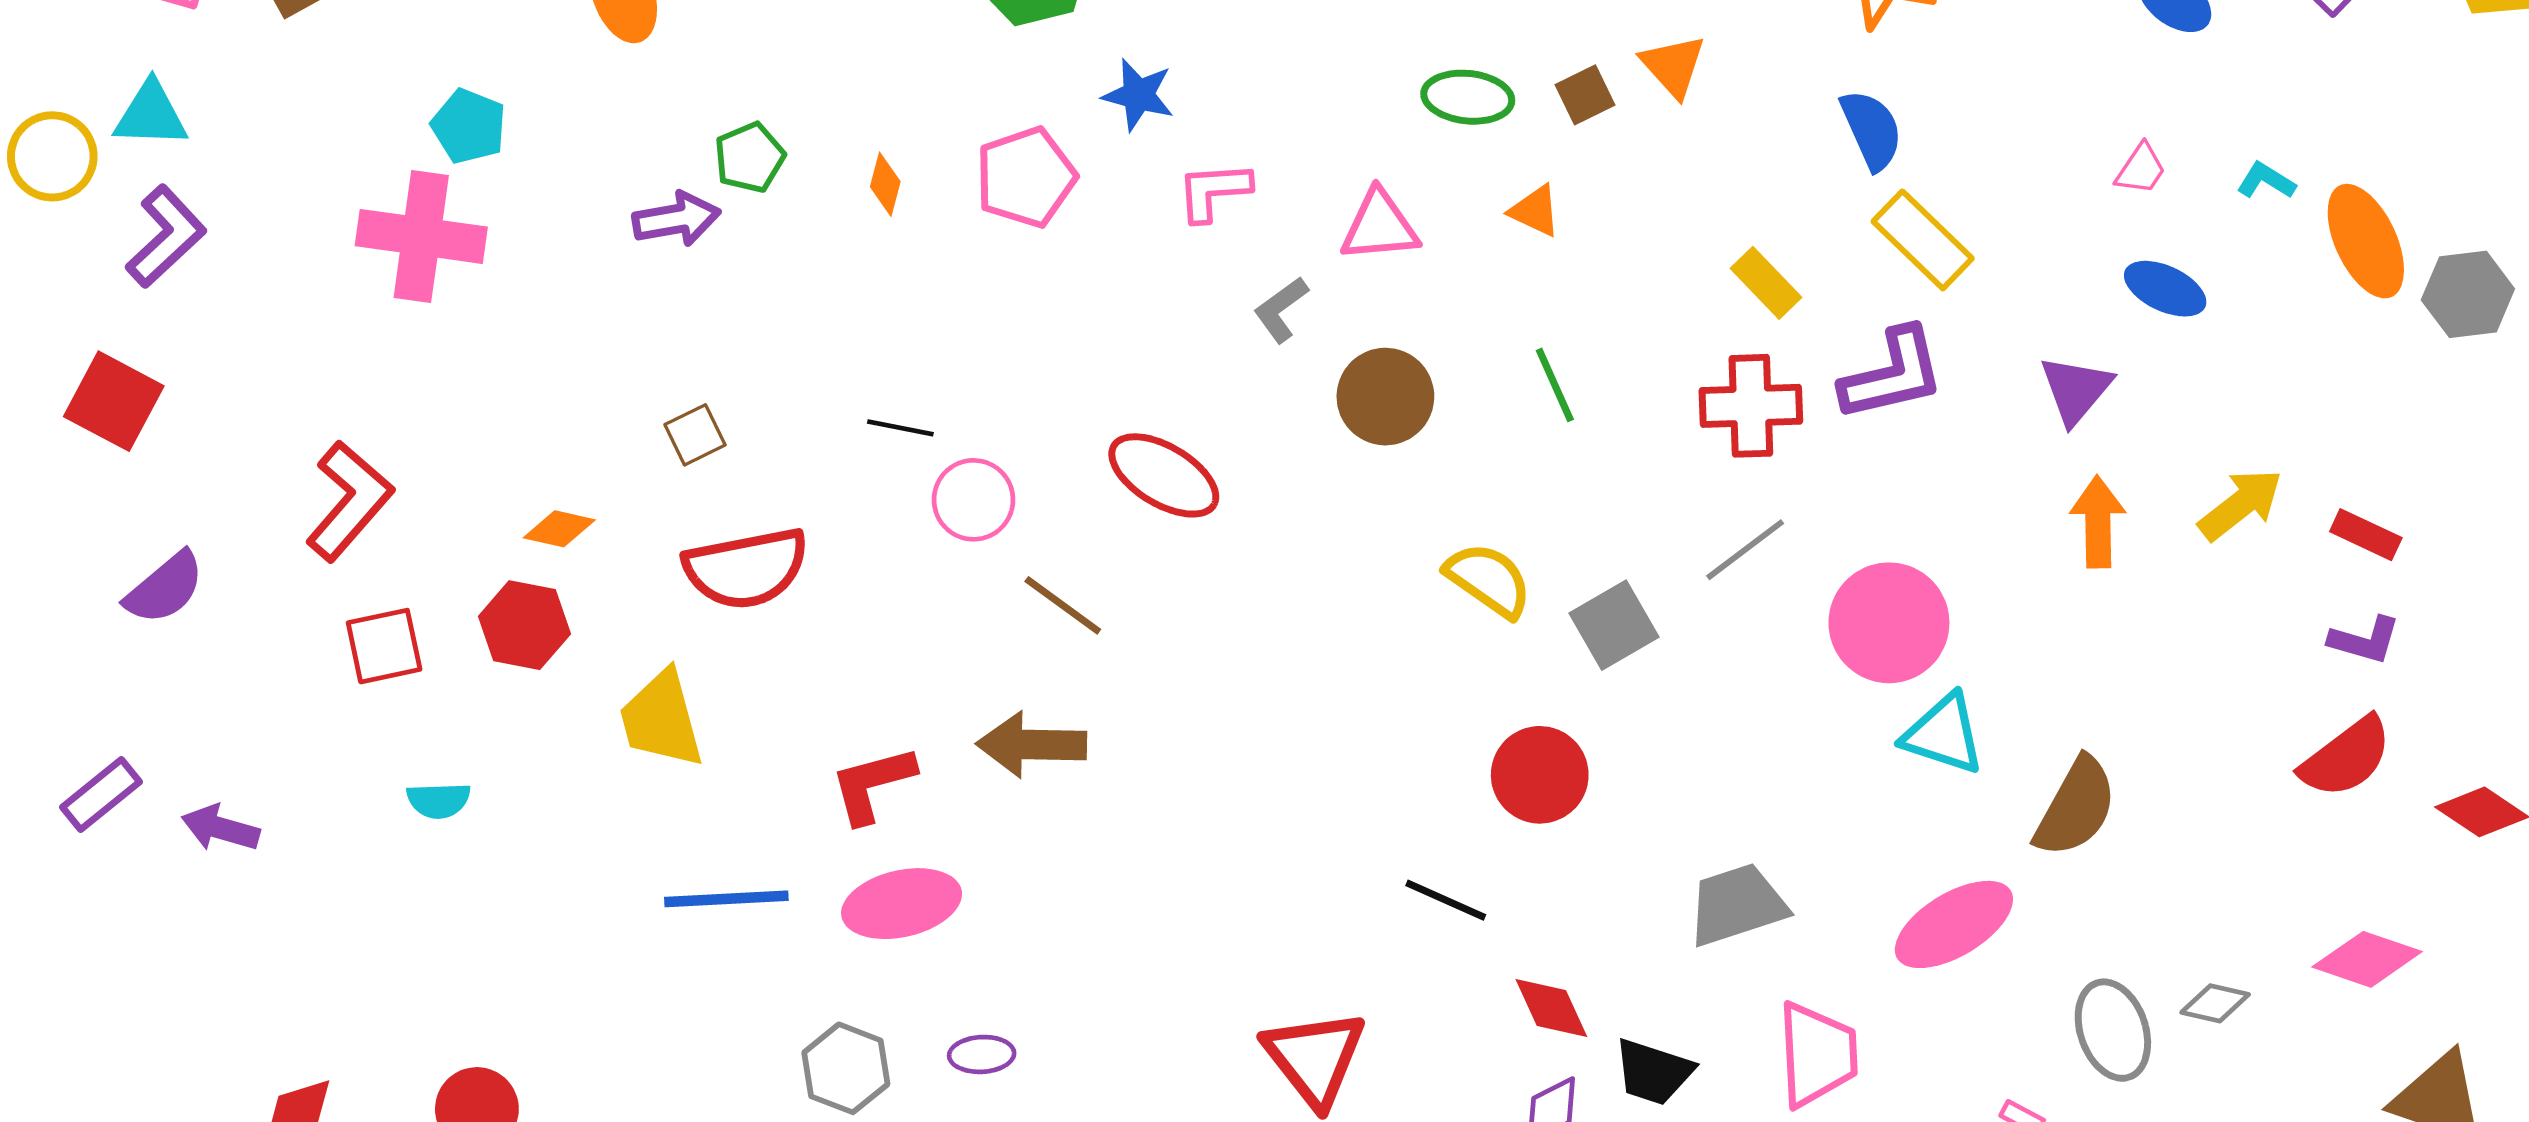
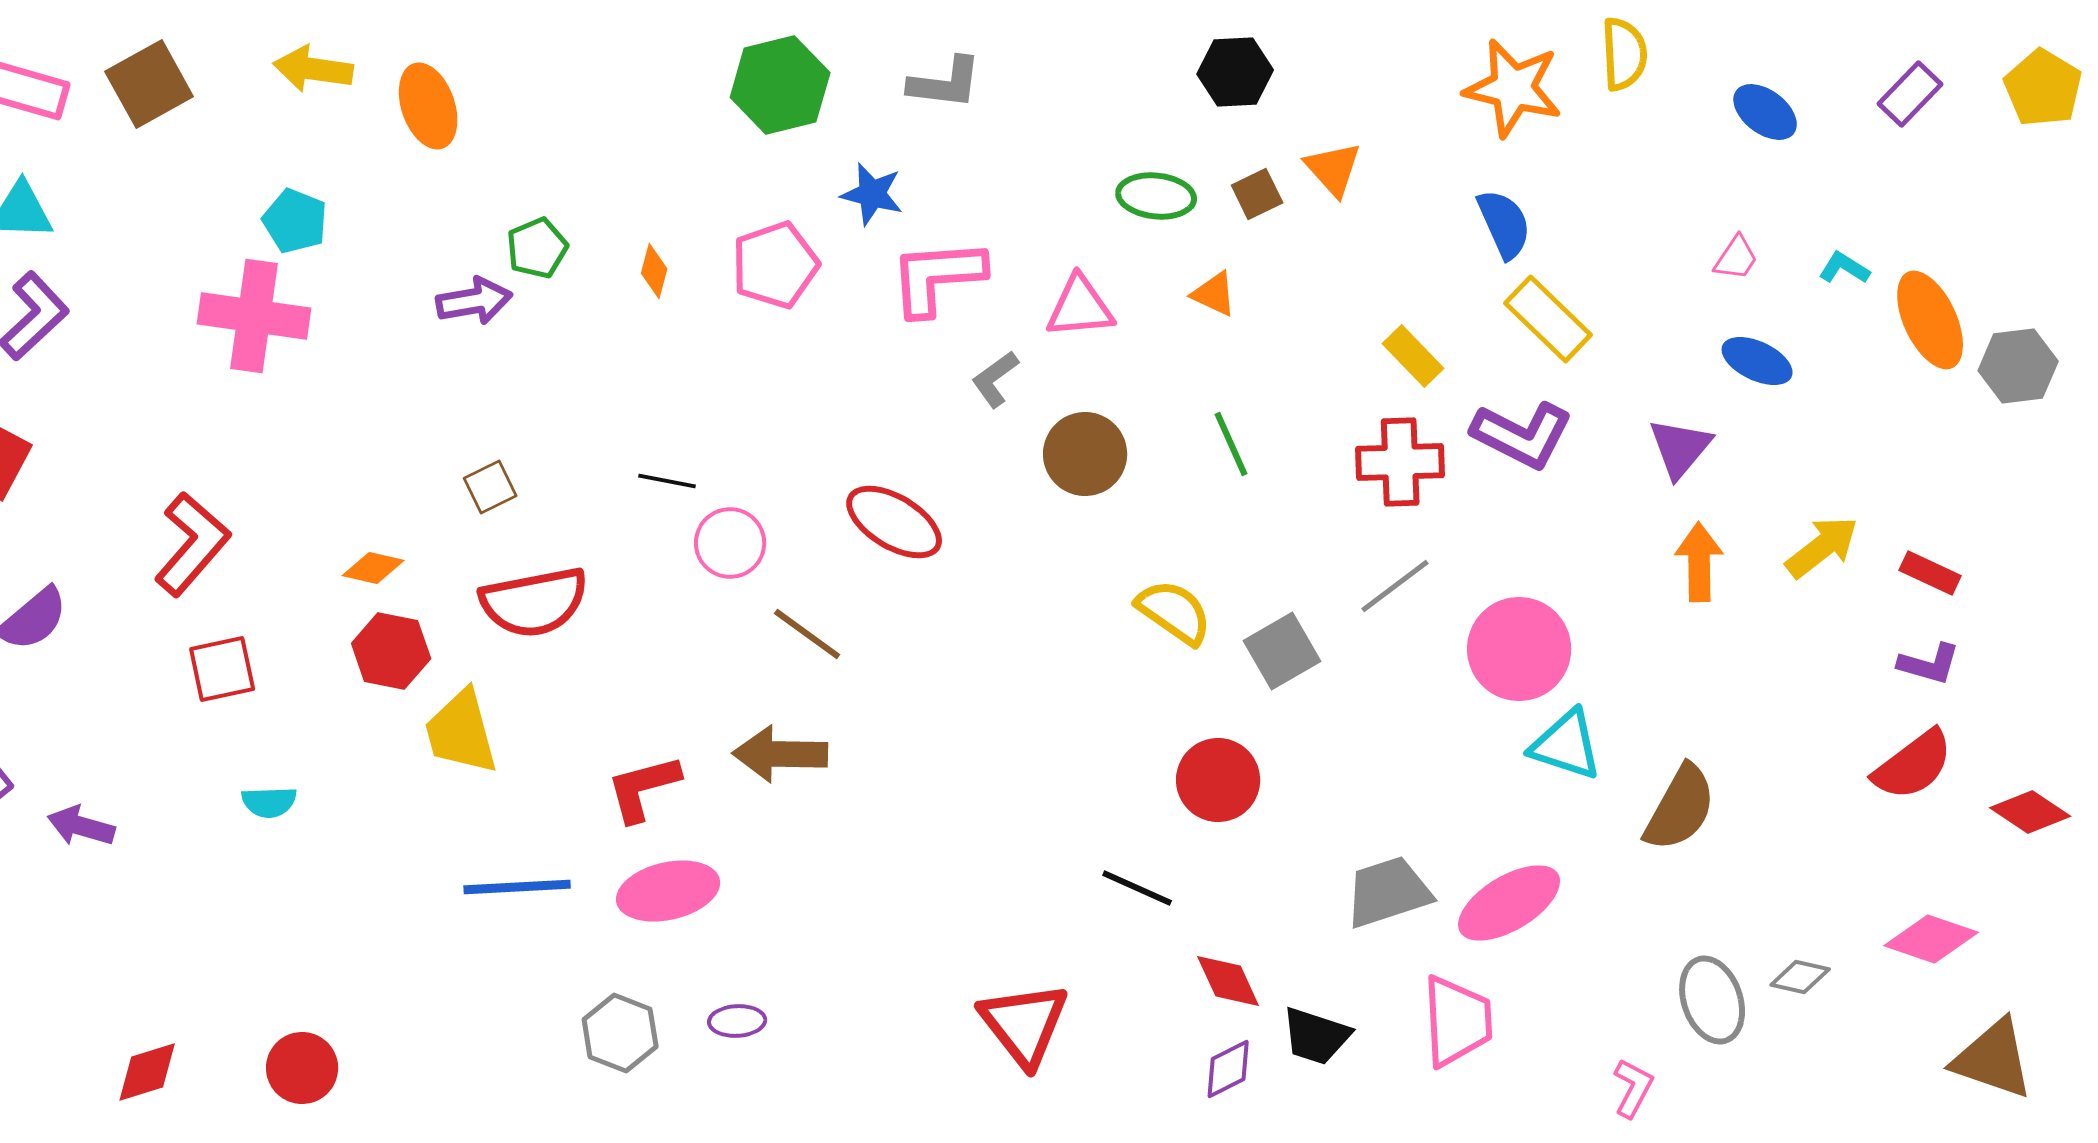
pink L-shape: (1214, 191) -> (937, 277), size x1.5
purple L-shape: (1892, 375) -> (1522, 435), turned 40
red hexagon: (524, 625) -> (391, 651), moved
pink ellipse: (1954, 924) -> (1509, 903), moved

